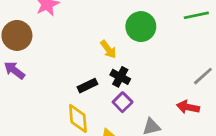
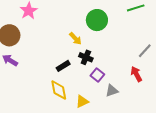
purple square: (123, 102) -> (97, 75), moved
red arrow: (188, 107) -> (136, 74), turned 56

